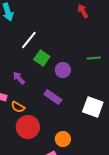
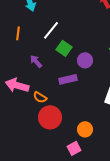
purple arrow: (19, 78) -> (36, 61), moved
purple rectangle: (53, 97) -> (68, 79), moved, turned -48

